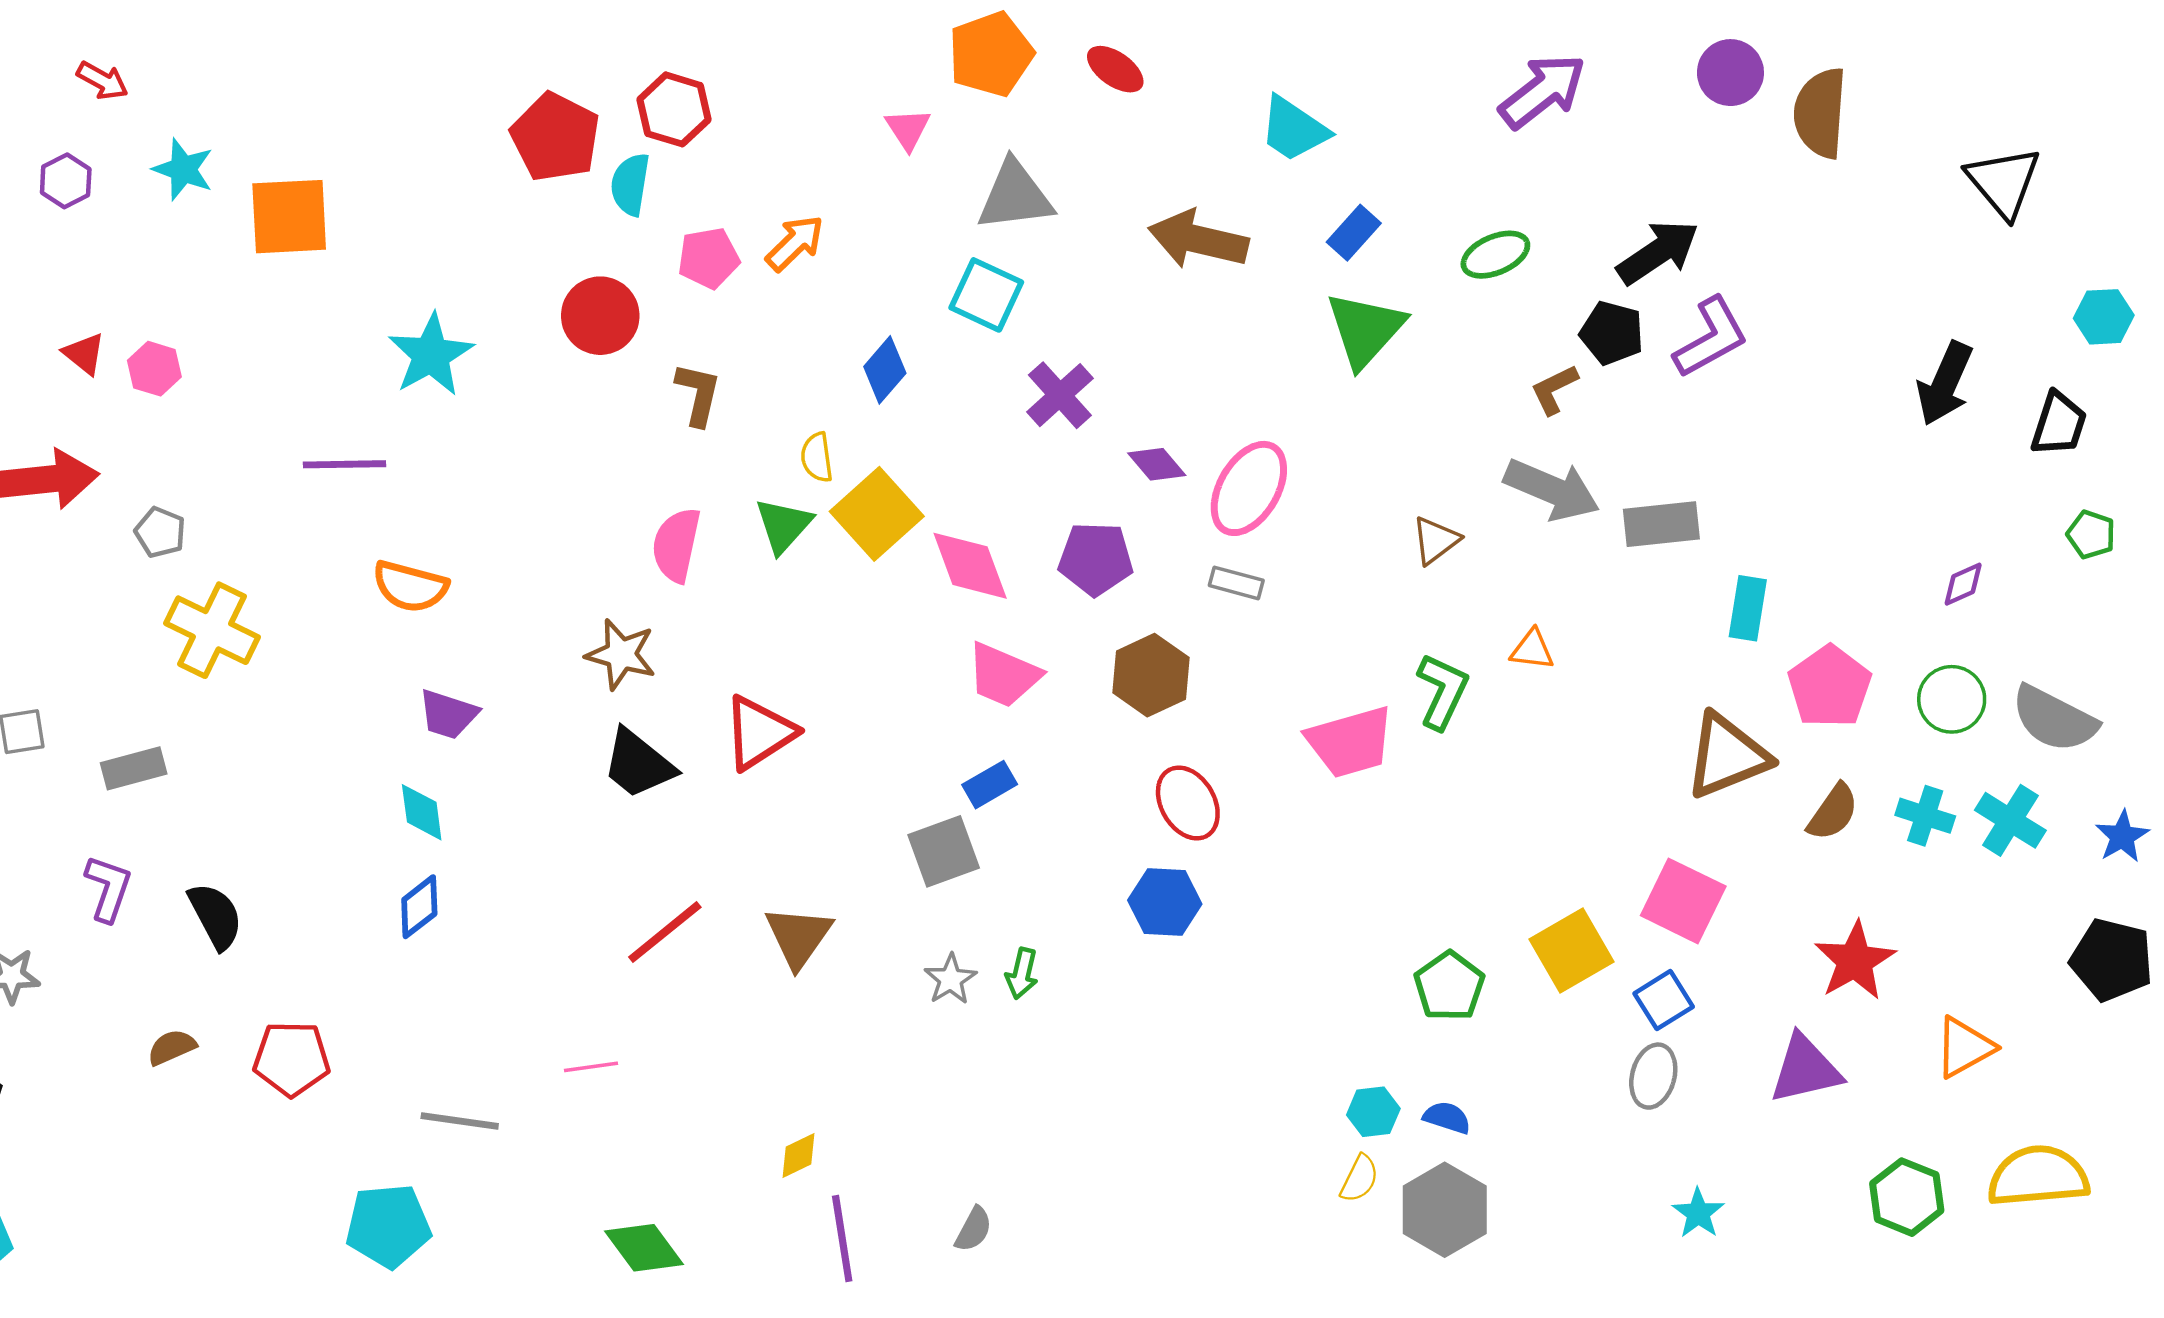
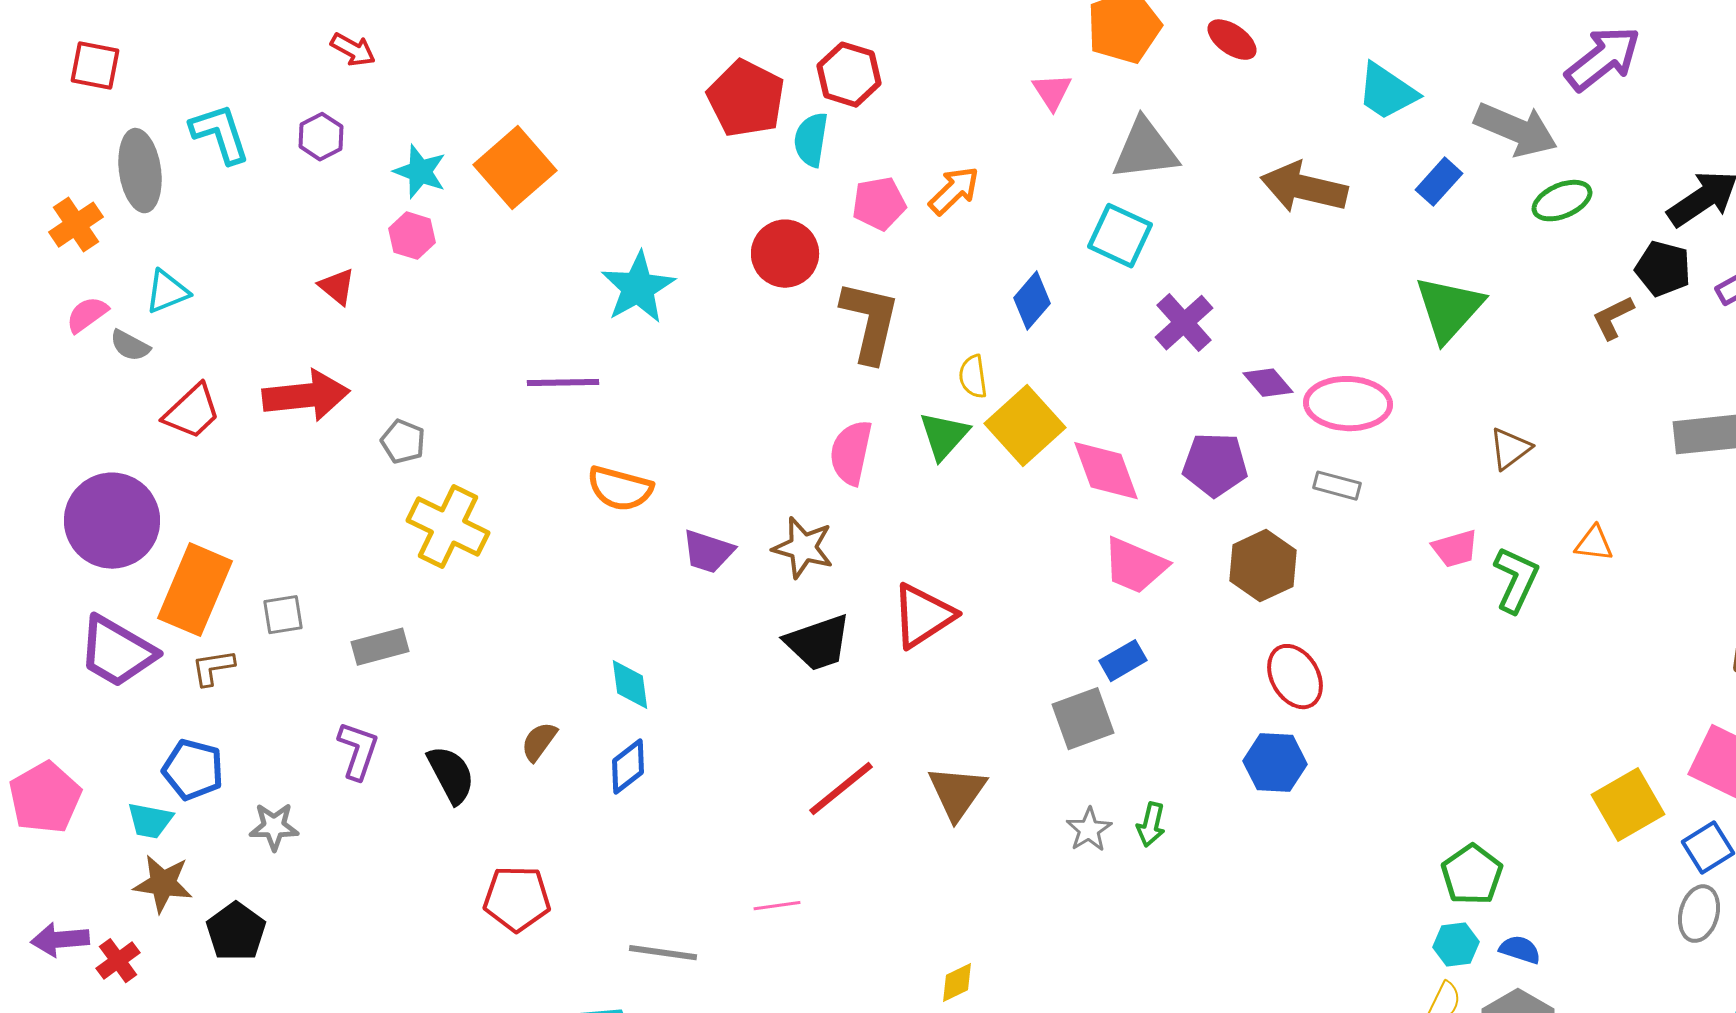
cyan star: (183, 169) -> (420, 172), moved
orange square: (289, 217) -> (515, 168), turned -38
green triangle: (1365, 329) -> (1449, 309), moved
pink hexagon: (154, 369) -> (412, 236), moved
brown L-shape: (698, 394) -> (870, 322), size x1.5
pink ellipse: (1249, 488) -> (1348, 404), turned 62
gray arrow: (1552, 490) -> (1516, 130), moved
purple trapezoid: (448, 714) -> (708, 552), moved
pink trapezoid: (1350, 742) -> (1455, 549), moved, size x0.6
black trapezoid: (638, 764) -> (818, 643), turned -58
green pentagon: (1449, 986) -> (1472, 875), moved
brown semicircle: (172, 1047) -> (539, 742), moved, turned -30

